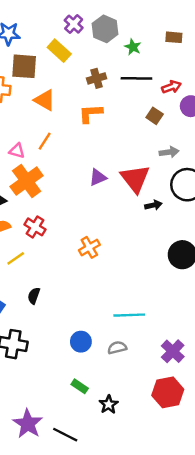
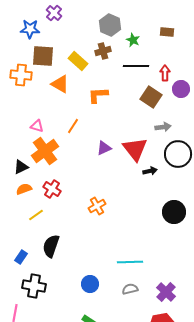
purple cross: (74, 24) -> (54, 13), moved
yellow rectangle: (59, 51) -> (78, 61), moved
brown cross: (97, 78) -> (103, 51), moved
red arrow: (171, 87) -> (165, 73), turned -70
brown square: (155, 116) -> (151, 97), size x1.5
orange line: (45, 141) -> (73, 126), moved
black semicircle: (34, 296) -> (51, 246), size x1.6
gray semicircle: (117, 348) -> (130, 289), moved

